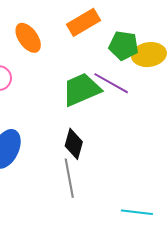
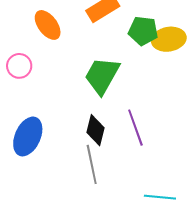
purple line: (111, 83) -> (135, 128), moved, turned 42
green trapezoid: (81, 90) -> (102, 76), turned -36

